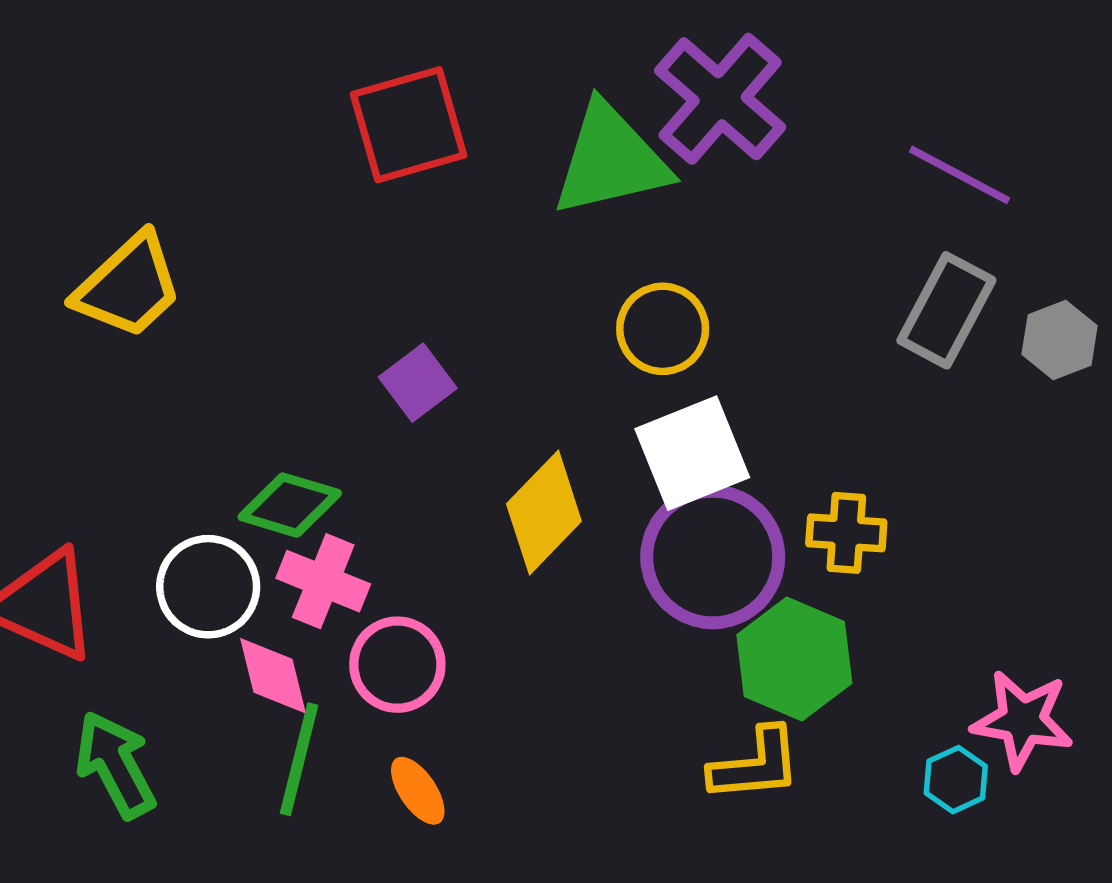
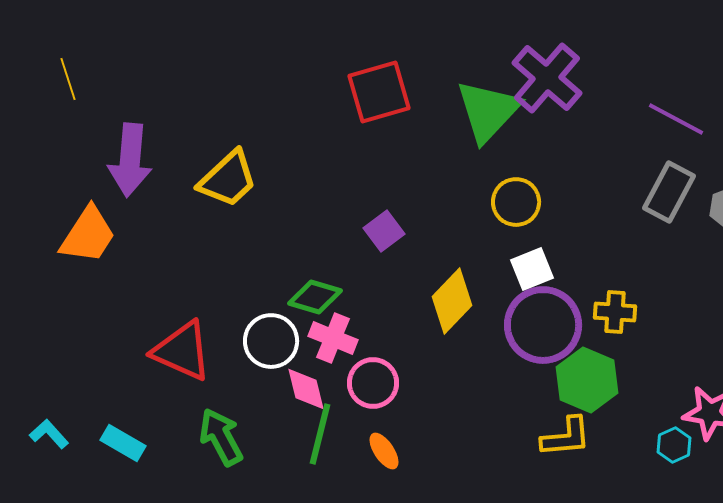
green triangle: (611, 160) -> (488, 111), turned -34
white square: (692, 453) -> (532, 269), size x0.7

